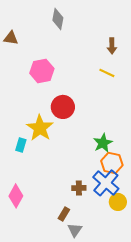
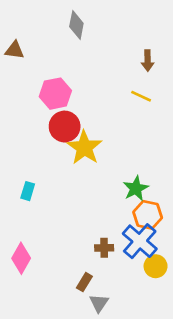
red circle: (63, 107) -> (65, 127), moved
yellow star: (40, 128) -> (84, 148), moved

